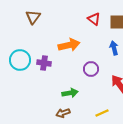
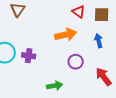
orange arrow: (69, 45) -> (66, 35), moved

